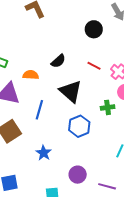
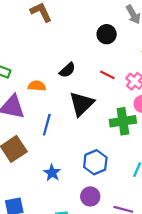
black triangle: (71, 91) -> (82, 104), turned 35
green cross: (108, 107) -> (123, 121), size x1.6
blue hexagon: (79, 126) -> (95, 162), moved

